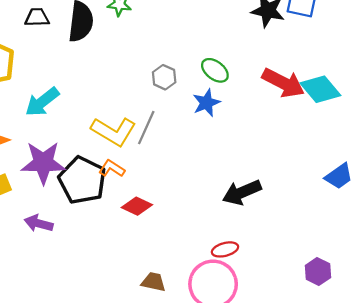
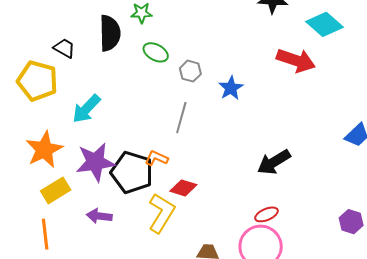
black trapezoid: (37, 17) -> (64, 48), moved, turned 40
green ellipse: (215, 70) -> (156, 52), moved
cyan diamond: (320, 89) -> (324, 24), moved
yellow L-shape: (114, 131) -> (161, 213), moved, turned -81

